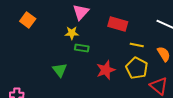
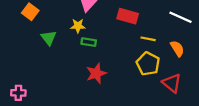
green triangle: (60, 70) -> (49, 38), moved
red star: (106, 70) -> (96, 73), moved

